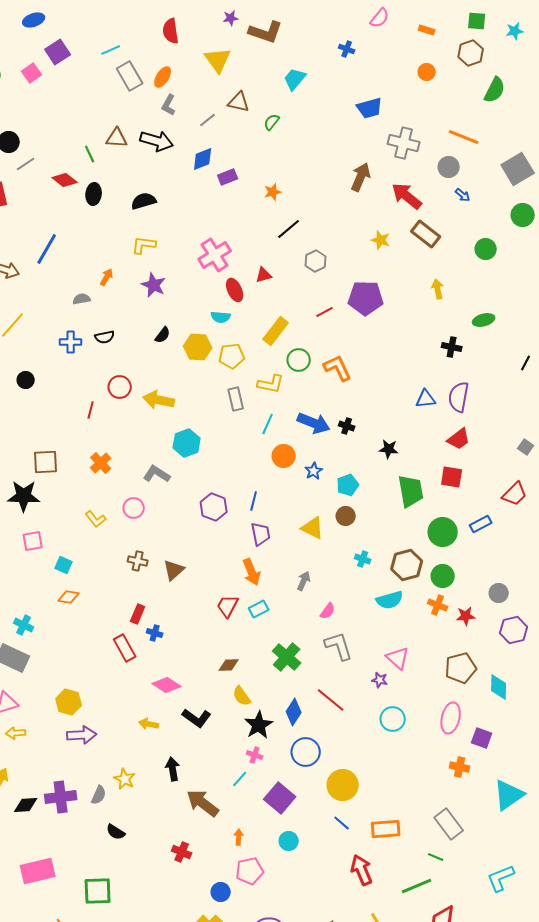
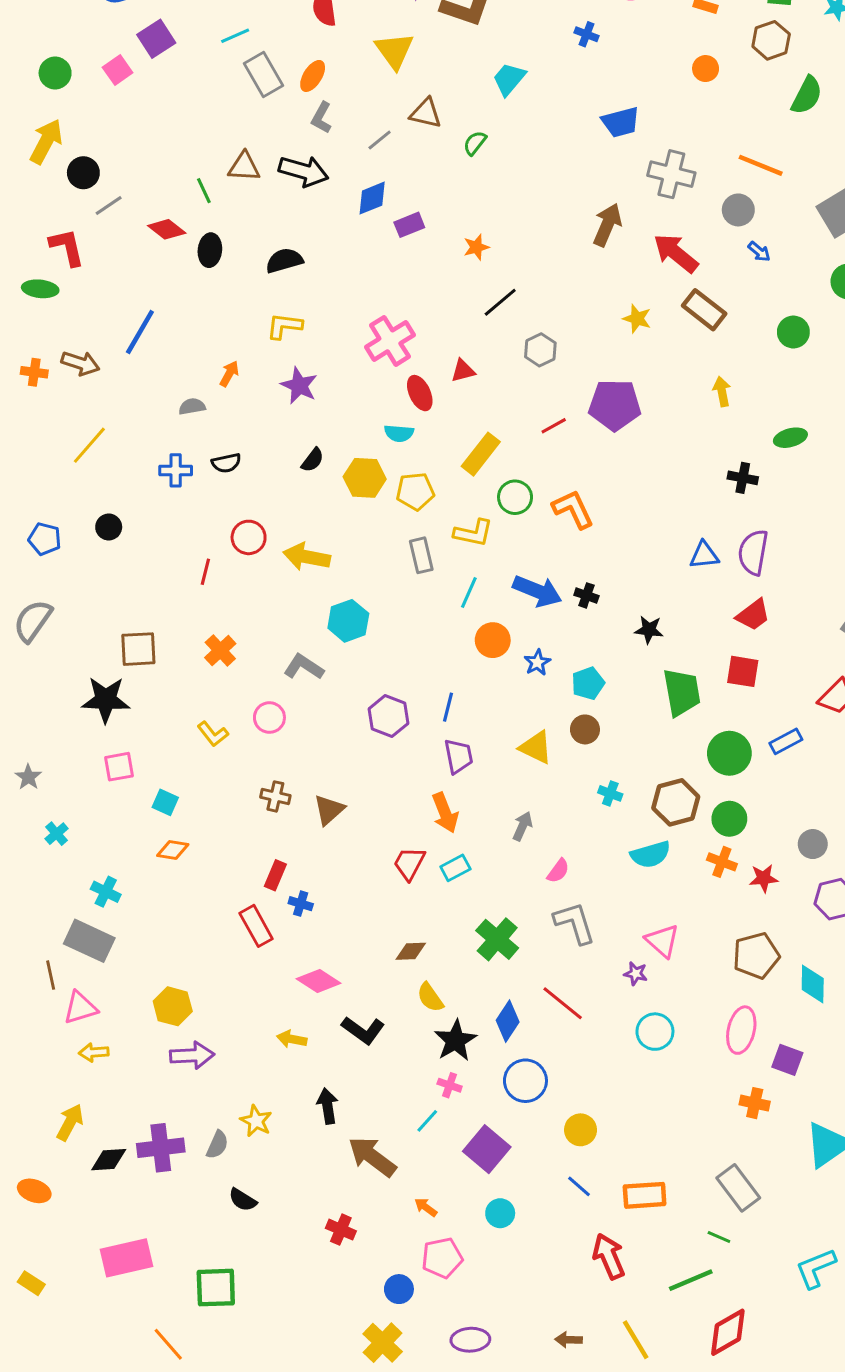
yellow circle: (343, 785) -> (581, 1130), size x0.7
orange arrow: (239, 837) -> (426, 1207), turned -56

